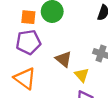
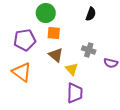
orange square: (28, 17) -> (54, 33), moved

